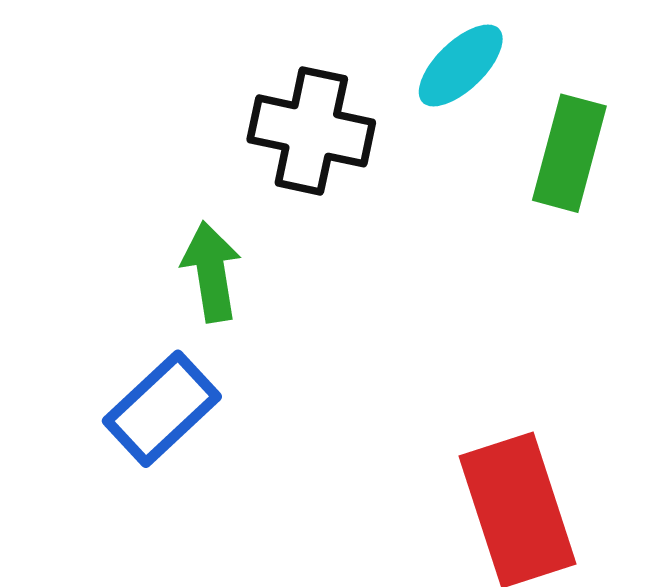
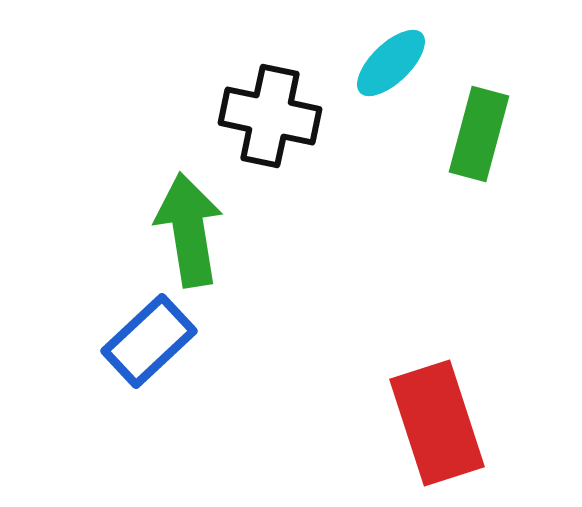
green arrow: (211, 272) -> (189, 230), size x1.4

